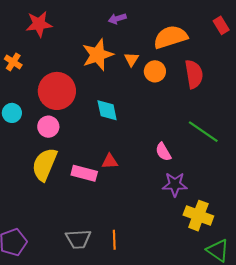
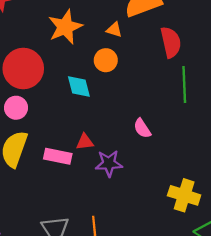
orange triangle: (131, 59) -> (114, 30), moved, turned -42
orange circle: (155, 71) -> (106, 60), moved
green line: (203, 132) -> (184, 85), moved, turned 56
purple star: (175, 184) -> (109, 163), moved

